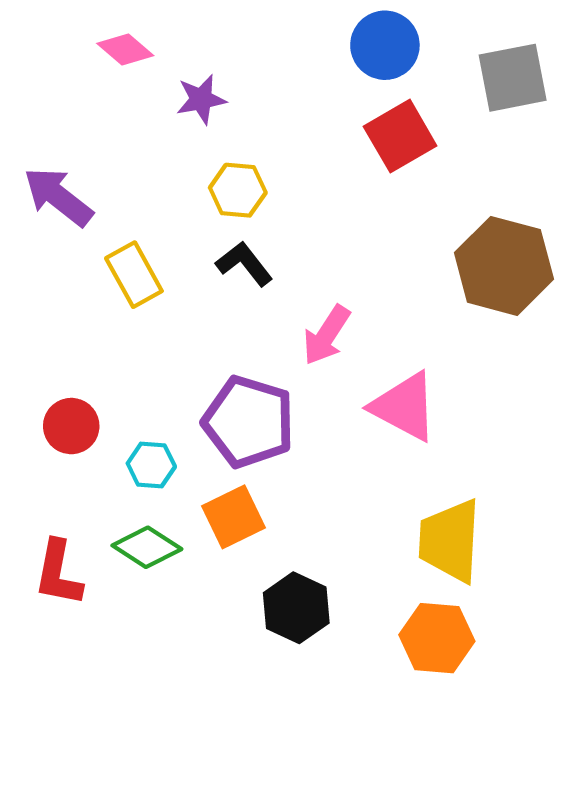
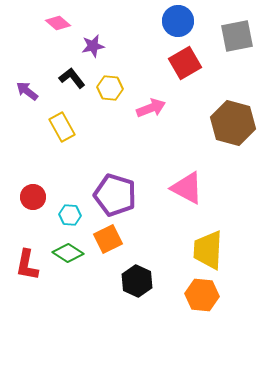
purple arrow: (58, 197) -> (27, 91), size x0.7
black L-shape: (244, 264) -> (72, 78), moved
pink arrow: (327, 335) -> (151, 108), moved, turned -144

